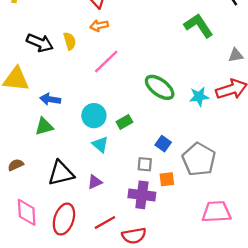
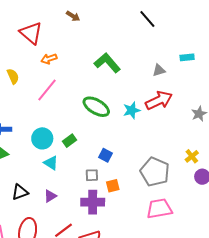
orange arrow: (99, 26) -> (49, 59), moved
green L-shape: (199, 26) -> (107, 63), moved
gray pentagon: (199, 159) -> (155, 172), moved
black triangle: (61, 173) -> (20, 192), size x0.7

